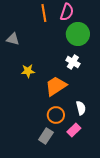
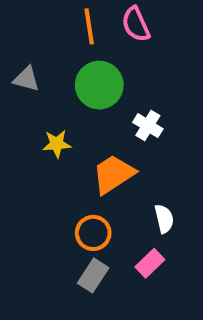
pink semicircle: (67, 12) -> (136, 24), turned 138
green circle: (78, 34) -> (99, 85), moved
orange circle: (56, 115) -> (93, 233), moved

